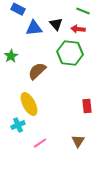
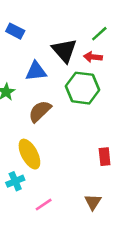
green line: (83, 11) -> (99, 34), turned -64
black triangle: (56, 24) -> (64, 50), size x1.5
blue triangle: (34, 28) -> (36, 71), moved

